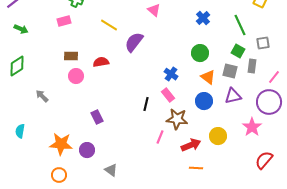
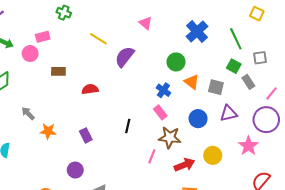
blue cross: (203, 18) -> (197, 31), size x1.5
pink rectangle: (64, 21) -> (43, 37), moved
green circle: (200, 53) -> (176, 62), moved
red semicircle: (101, 62) -> (90, 89), moved
gray rectangle: (252, 66) -> (248, 82), turned -40
gray square: (230, 71) -> (216, 87), moved
pink circle: (76, 76) -> (30, 54), moved
orange triangle: (208, 77) -> (192, 82), moved
black line: (146, 104) -> (128, 126), moved
orange star: (61, 144) -> (48, 131), moved, size x0.7

